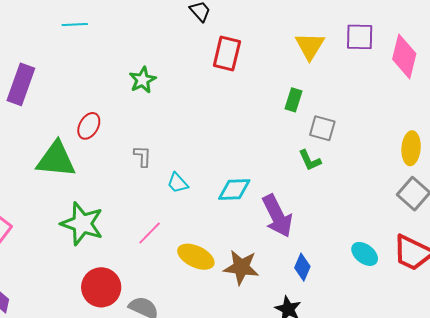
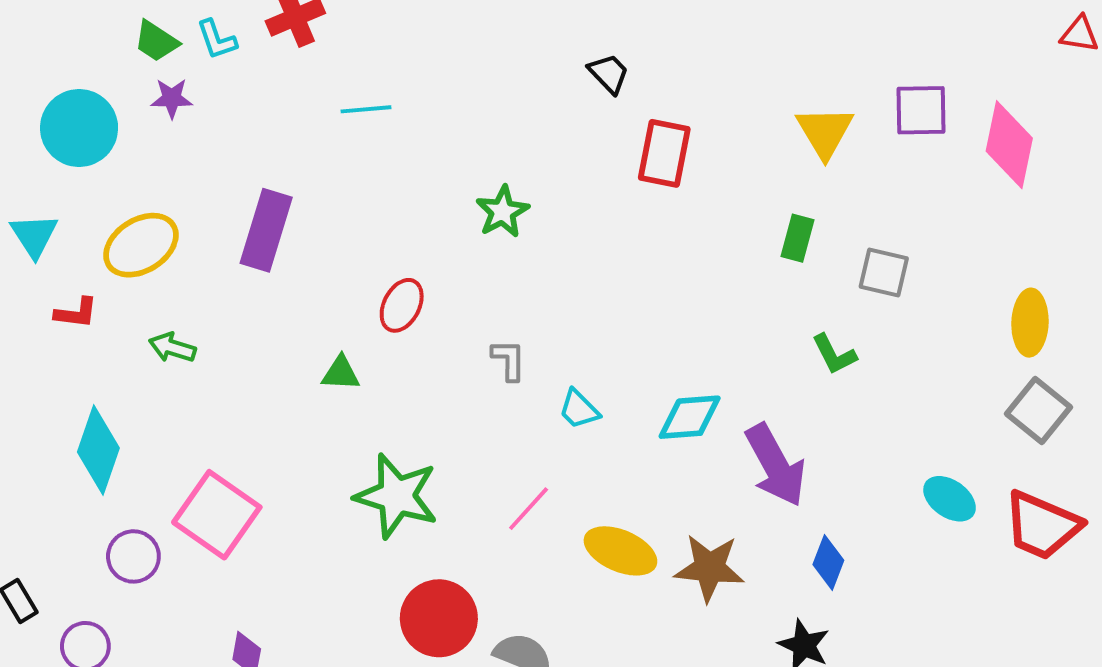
gray square: (322, 128) -> (884, 272), moved
green triangle: (56, 159) -> (341, 373), size x0.5
cyan ellipse: (365, 254) -> (950, 499), moved

